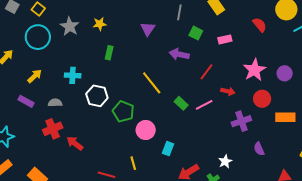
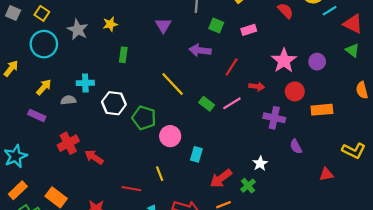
gray semicircle: (55, 103) -> (68, 100), moved
purple cross: (241, 121) -> (274, 118), turned 36

